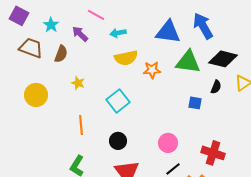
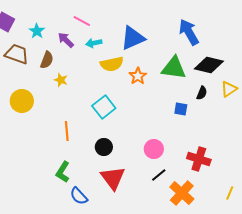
blue triangle: (168, 32) -> (133, 38), moved, turned -32
cyan arrow: (118, 33) -> (94, 43), moved
orange star: (152, 70) -> (138, 76), turned -30
yellow star: (78, 83) -> (61, 80), moved

